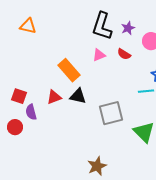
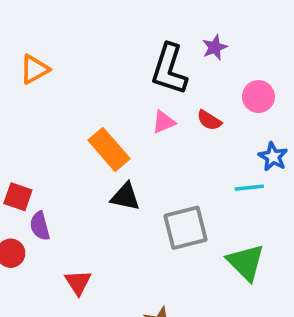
orange triangle: (28, 26) -> (34, 69), turned -42
purple star: (128, 28) -> (215, 47), moved
red triangle: (54, 97) -> (78, 282), moved, turned -42

